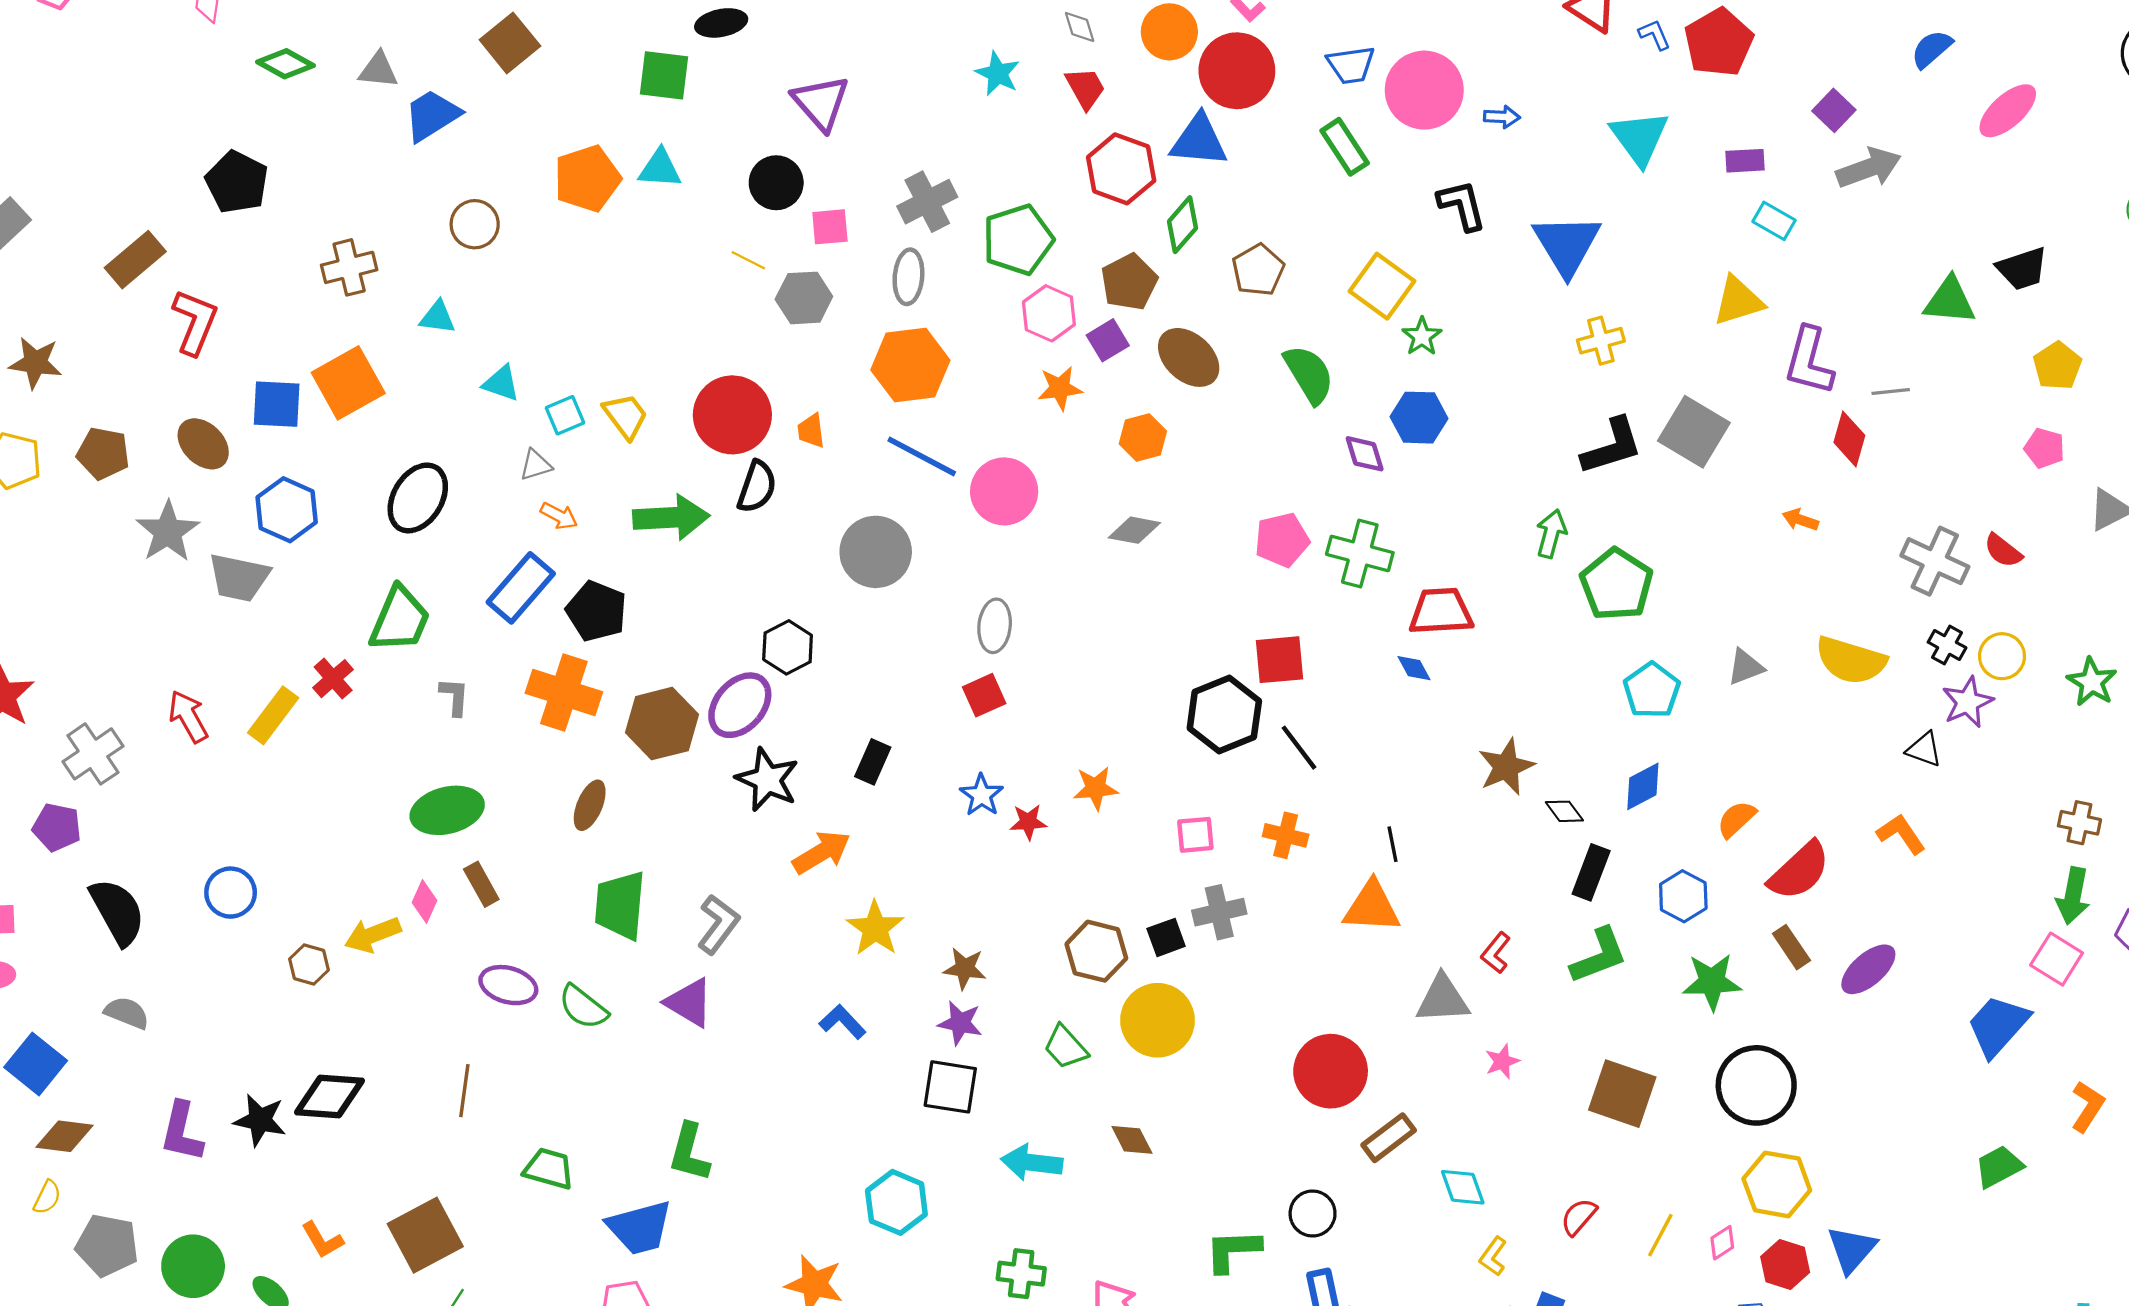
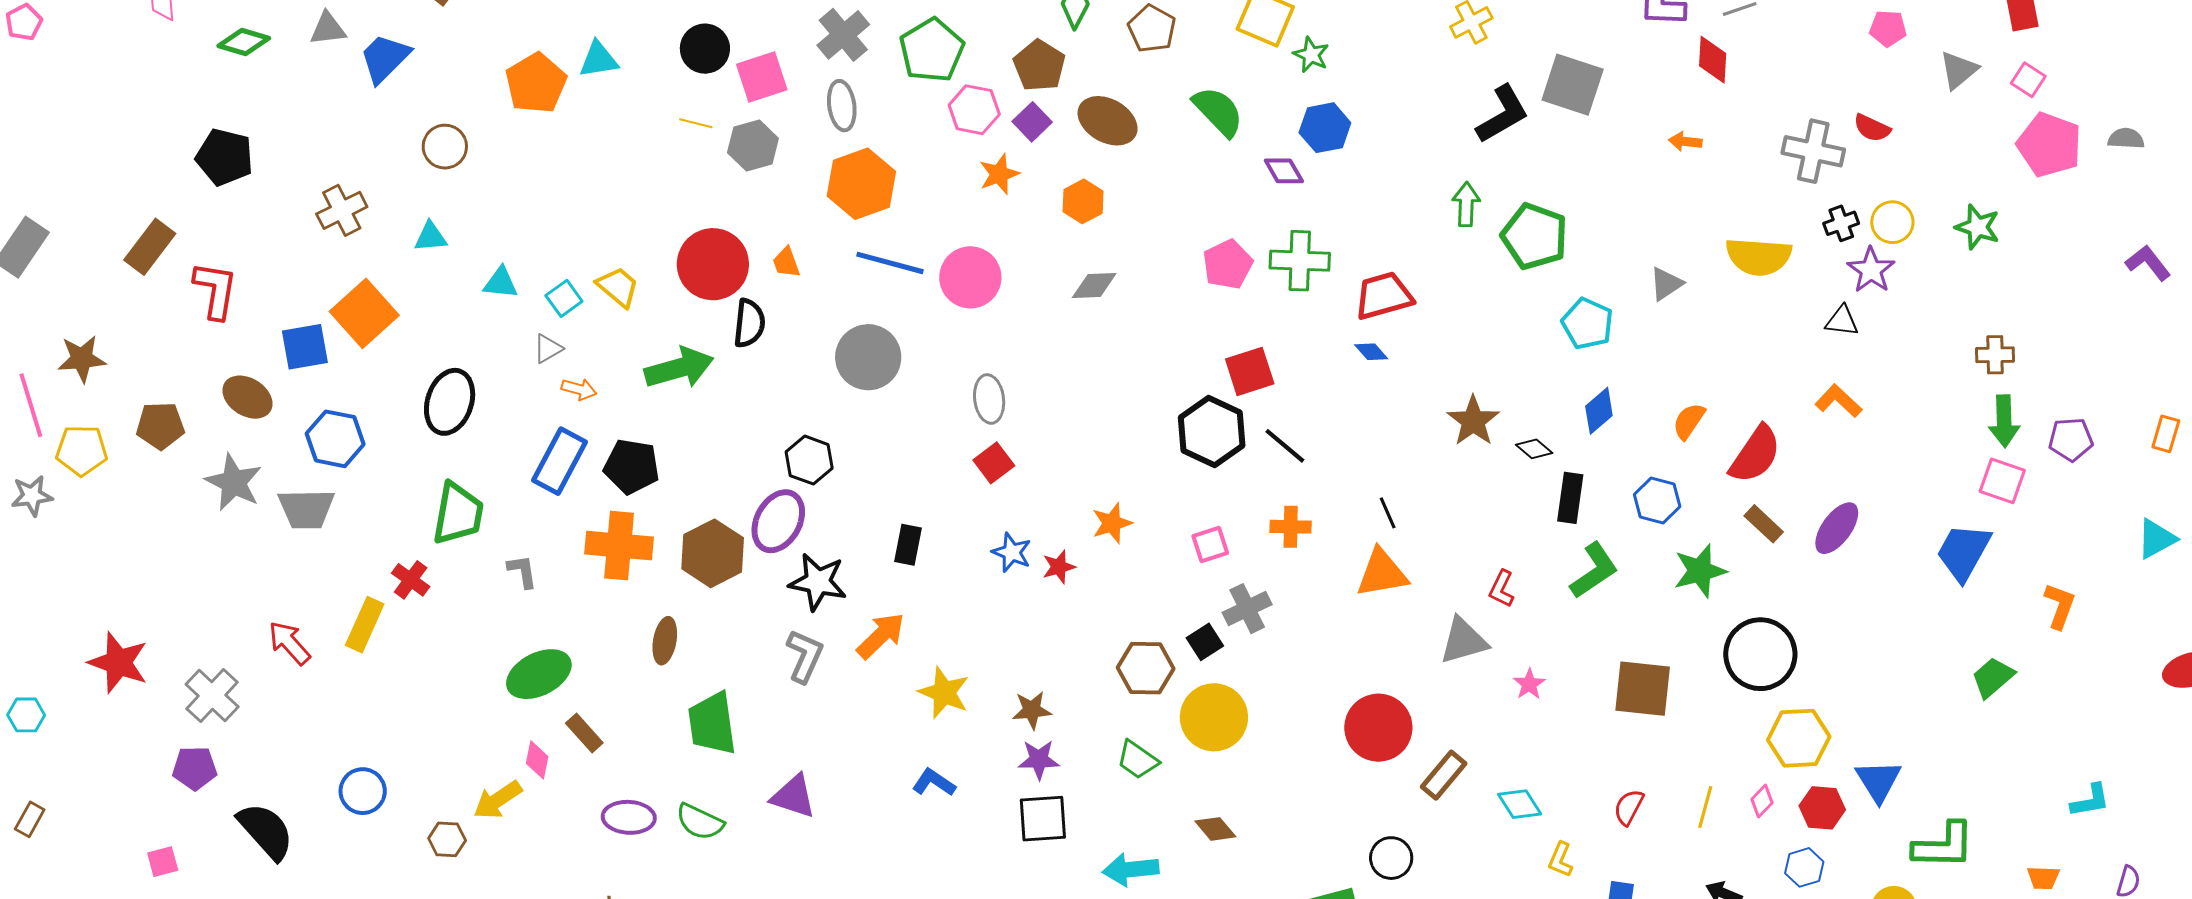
pink square: (830, 227) -> (762, 77), size x1.4
black cross: (1947, 645) -> (1841, 223), turned -36
gray L-shape: (718, 924) -> (805, 656), moved

